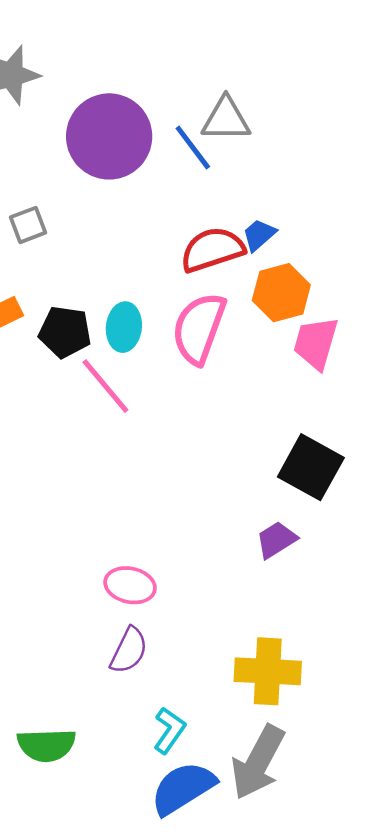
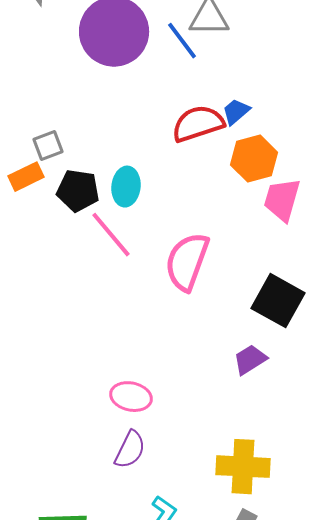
gray square: (28, 225) -> (48, 146), moved
pink semicircle: (199, 328) -> (187, 262), moved

